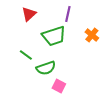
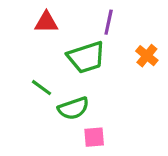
red triangle: (29, 14) -> (46, 22), turned 42
pink square: (59, 86) -> (94, 137), turned -32

